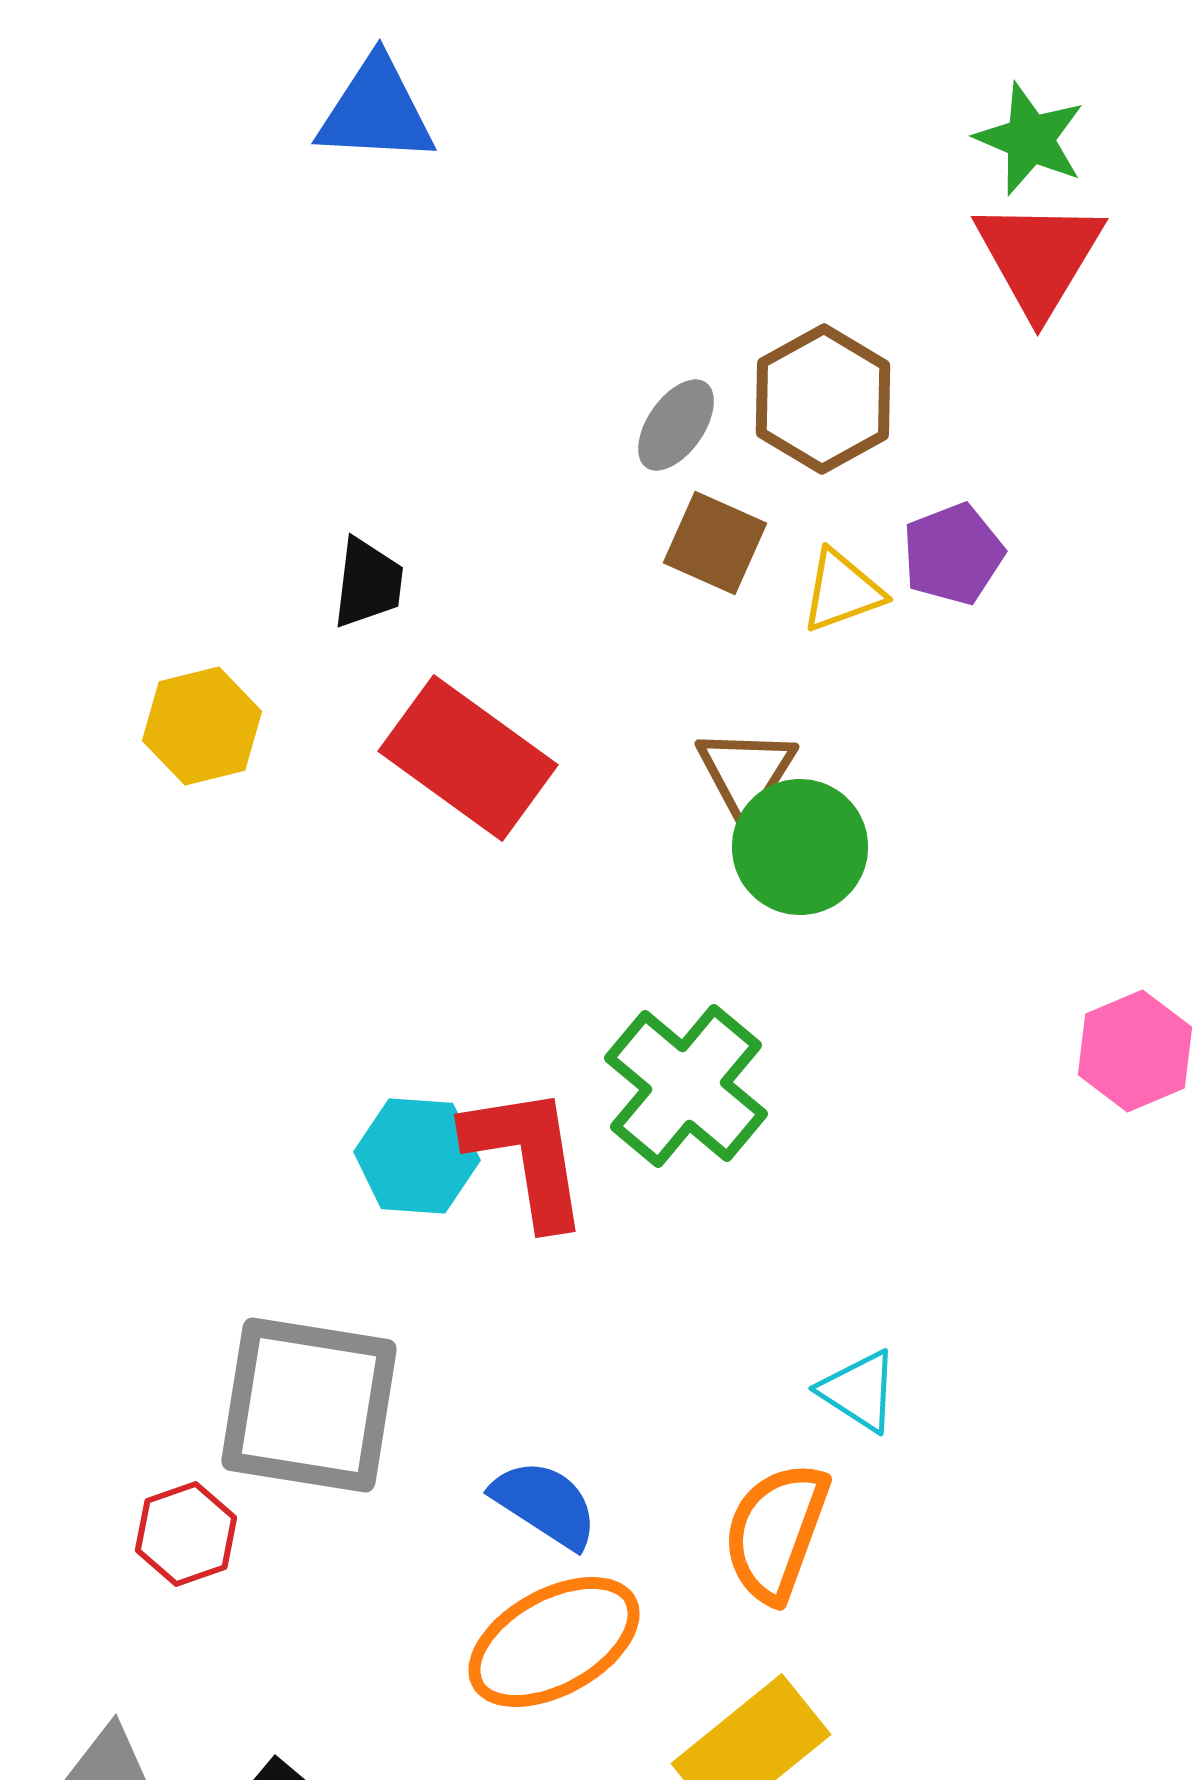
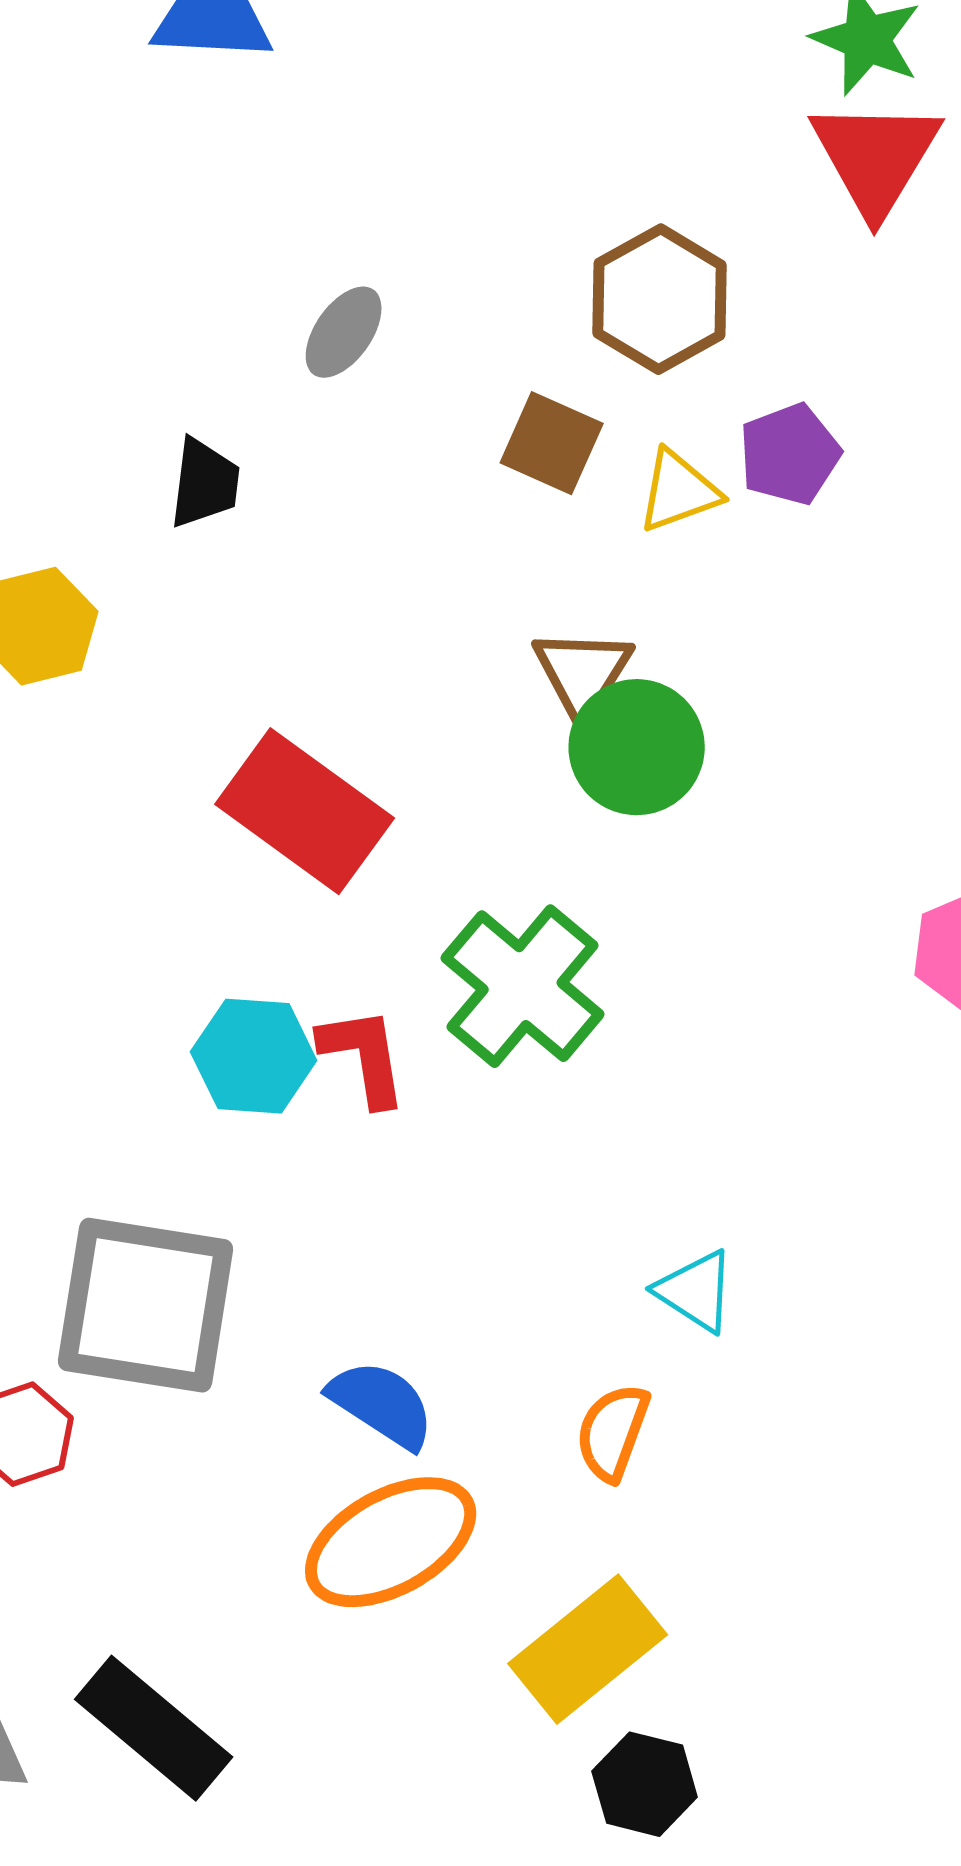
gray ellipse: (676, 425) -> (344, 332), moved
red rectangle: (468, 758) -> (305, 811), moved
red L-shape: (527, 1156) -> (364, 1056), size x0.7
orange semicircle: (776, 1532) -> (613, 1432), size x0.7

